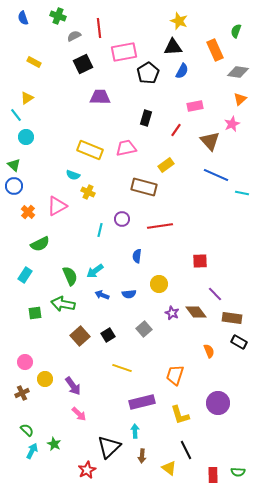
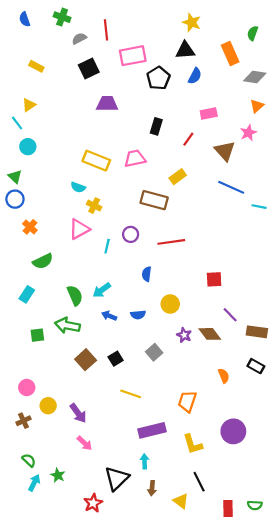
pink triangle: (57, 206) -> (79, 229), moved
brown rectangle: (232, 318) -> (257, 332), moved

